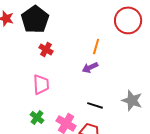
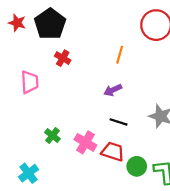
purple arrow: (90, 67) -> (113, 90), moved
pink trapezoid: (41, 84) -> (30, 82), moved

